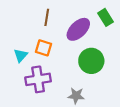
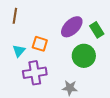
brown line: (47, 17) -> (15, 16), moved
green rectangle: (105, 17) -> (97, 30), moved

